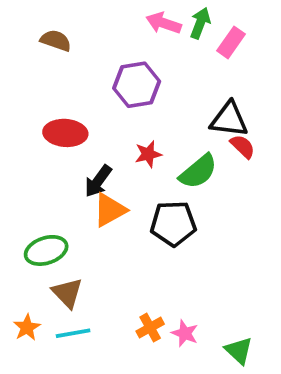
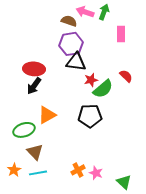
brown semicircle: (56, 40) -> (69, 21), moved
pink rectangle: (231, 42) -> (121, 34), moved, turned -35
black triangle: (229, 119) -> (76, 62), moved
red star: (148, 154) -> (91, 80), moved
black arrow: (98, 181) -> (34, 86), moved
orange triangle: (110, 210) -> (47, 115), moved

